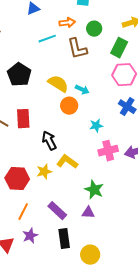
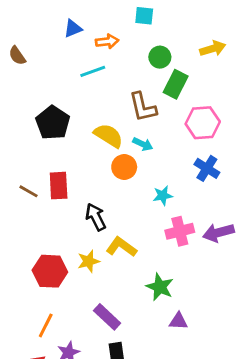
orange arrow: (67, 23) -> (107, 41), moved
green rectangle: (119, 48) -> (176, 84), moved
brown L-shape: (77, 49) -> (143, 107), moved
orange line: (23, 212) -> (46, 325), moved
purple triangle: (88, 213) -> (178, 321), moved

